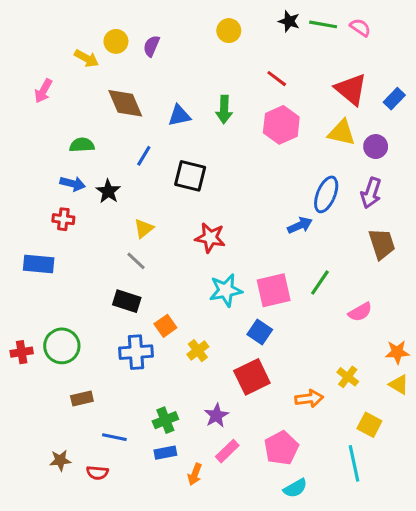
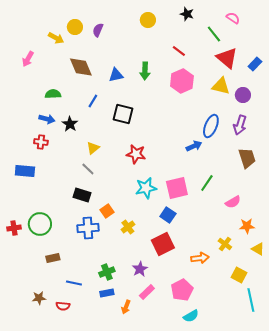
green line: (323, 24) -> (214, 34), moved, turned 42
orange star: (397, 352) -> (247, 226), moved
cyan line: (354, 463) -> (251, 300), moved

